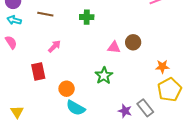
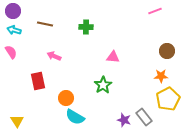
brown circle: (133, 42) -> (167, 51), moved
pink arrow: (54, 46) -> (54, 56), turned -112

